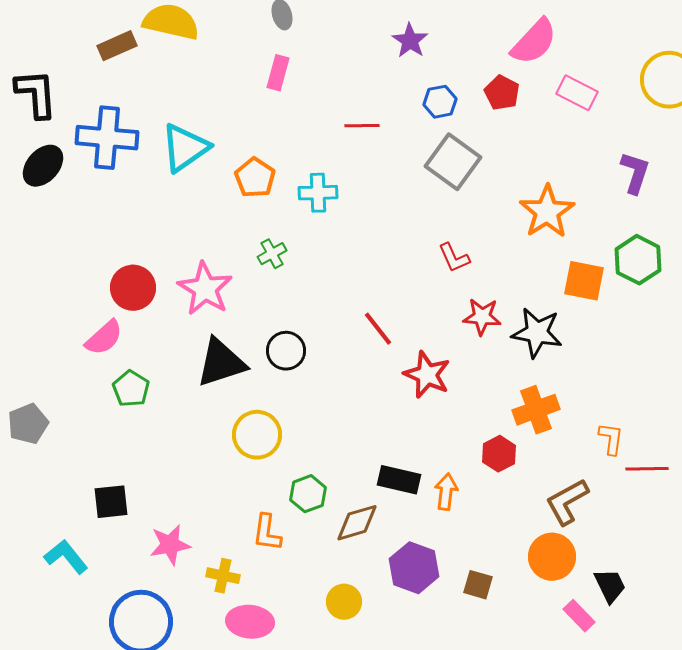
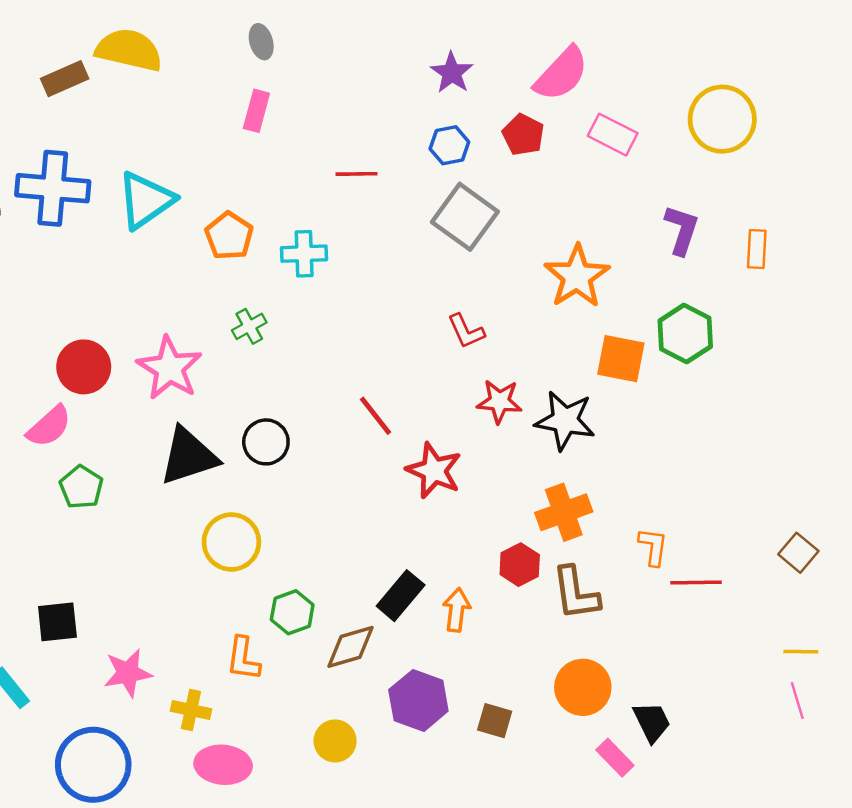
purple star: (410, 41) -> (452, 73), moved
black rectangle: (399, 480) -> (401, 596), turned -63
brown L-shape: (567, 502) -> (576, 593), moved, turned -69

